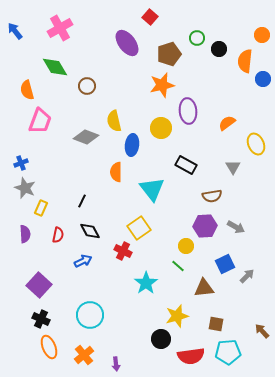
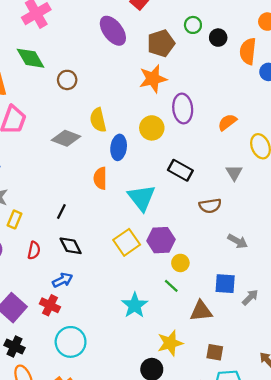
purple hexagon: (205, 226) -> (161, 240), moved
red cross: (123, 251) -> (50, 305), moved
blue square: (225, 264) -> (225, 284), turned 30

